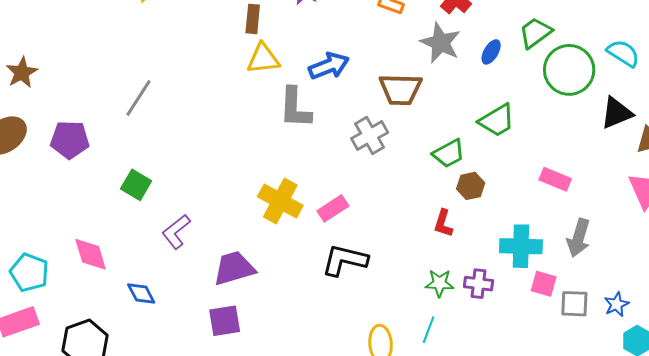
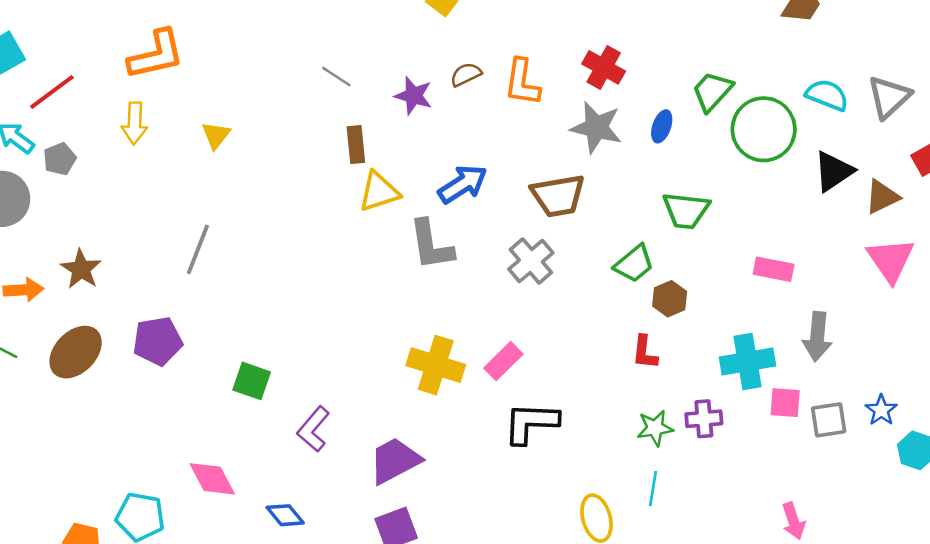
gray line: (138, 98) -> (198, 249), moved
green trapezoid: (497, 120) -> (686, 210), turned 48

